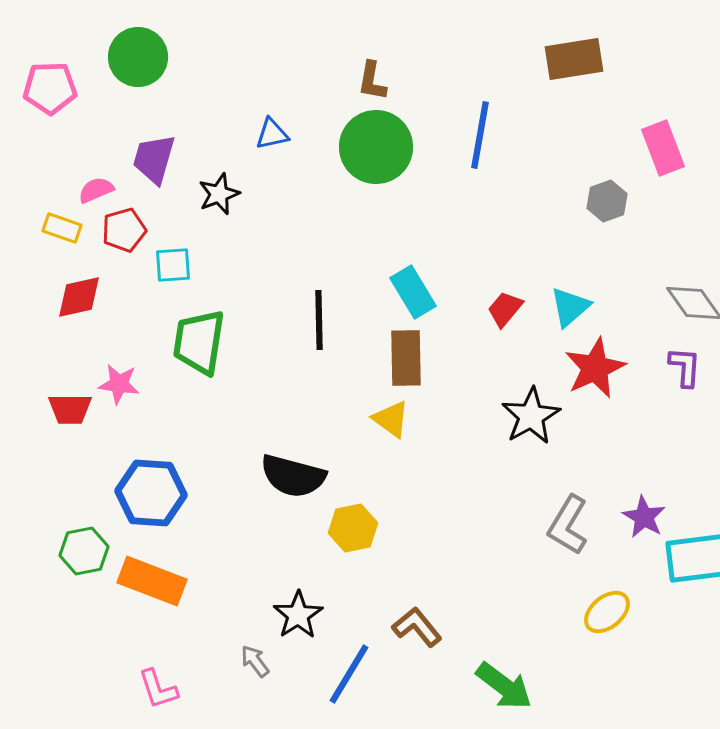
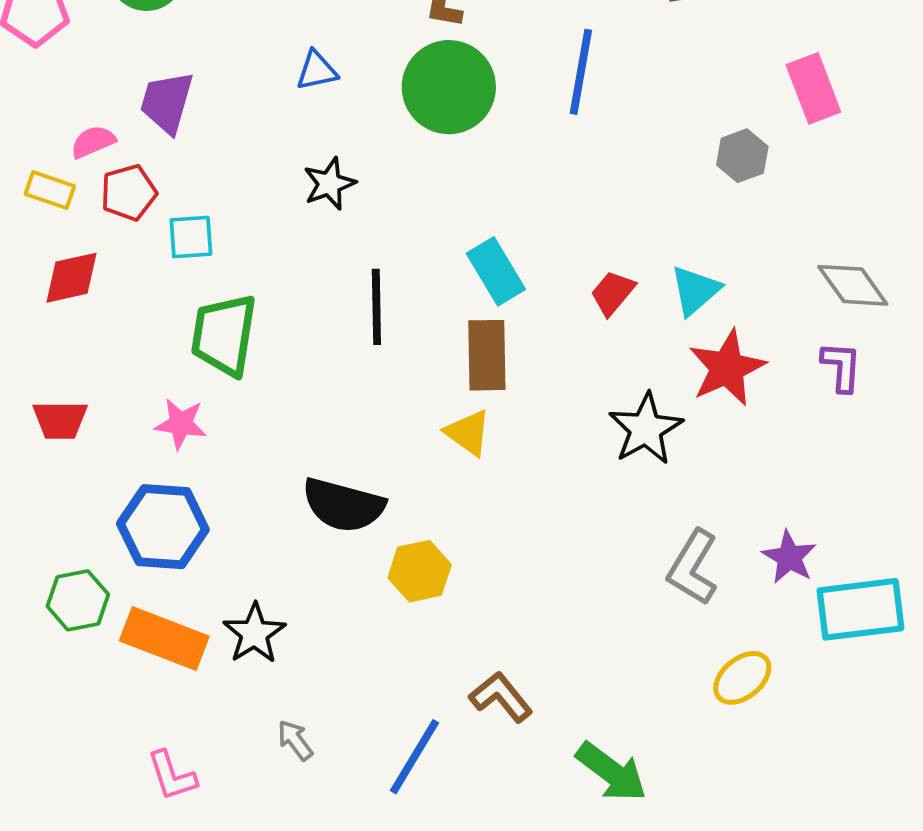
black star: (219, 194) -> (329, 184), moved
pink star: (119, 384) -> (181, 424), moved
black star: (298, 615) -> (254, 633), moved

